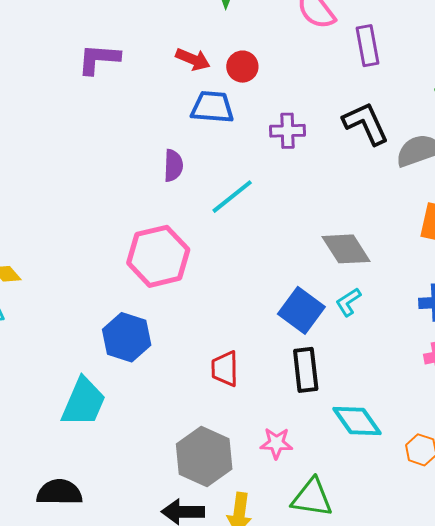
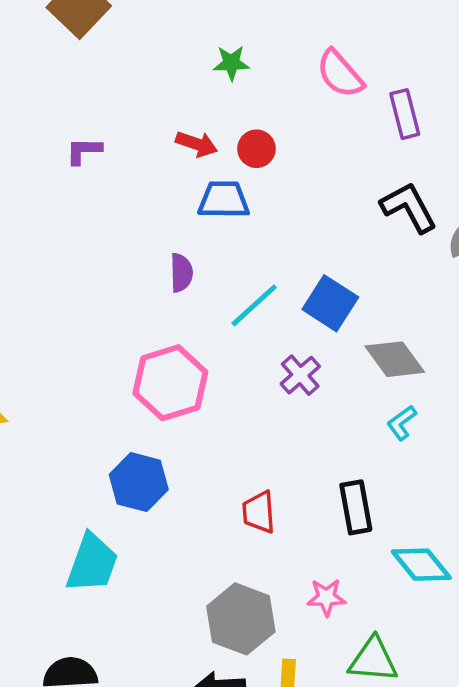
purple L-shape: (99, 59) -> (84, 151), size x0.7
purple cross: (288, 131) -> (300, 375), moved, turned -36
blue square: (301, 310) -> (330, 303), moved

